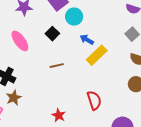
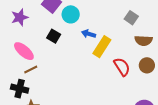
brown line: (57, 66) -> (31, 70), moved
red semicircle: (94, 100) -> (122, 67), moved

